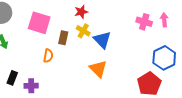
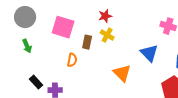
blue triangle: (102, 40) -> (149, 53), moved
black rectangle: (12, 78) -> (36, 82), turned -64

